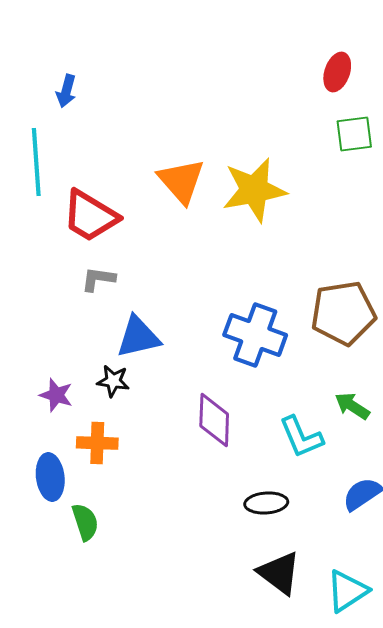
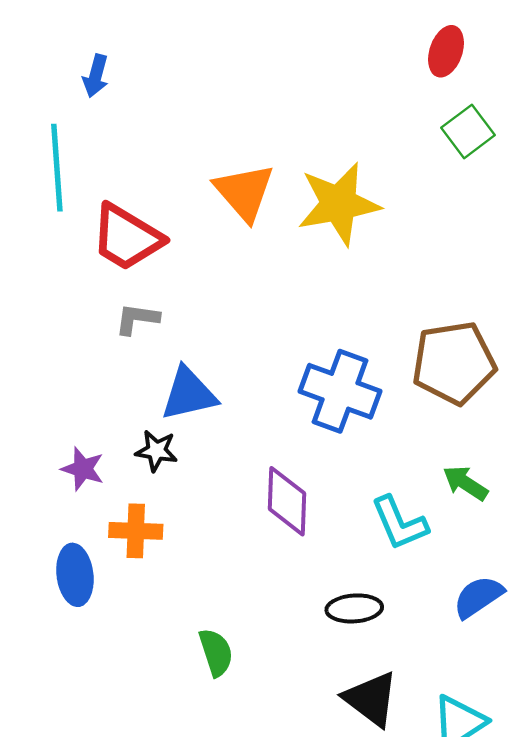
green square: (354, 134) -> (468, 131), turned -30
green semicircle: (85, 522) -> (216, 652), moved

